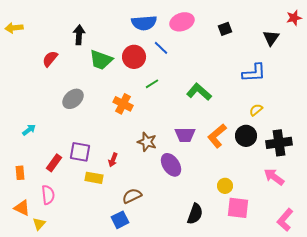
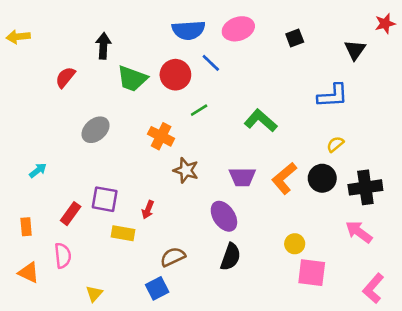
brown star: (147, 142) -> (186, 170), moved
black semicircle: (195, 214) -> (230, 257), moved
yellow triangle: (39, 224) -> (94, 294), moved

